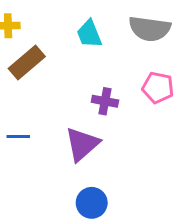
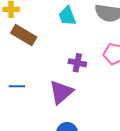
brown rectangle: (27, 62) -> (24, 35), turned 70

